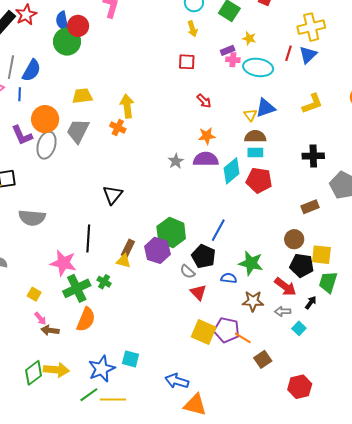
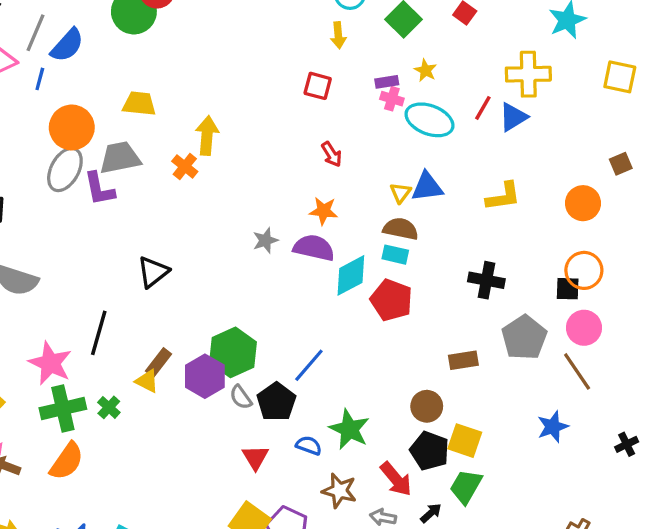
gray trapezoid: (78, 131) -> (120, 158), turned 40
purple L-shape: (22, 135) -> (99, 189), moved
gray semicircle: (187, 272) -> (241, 397), moved

